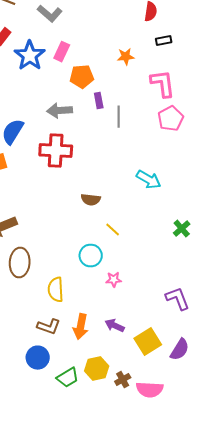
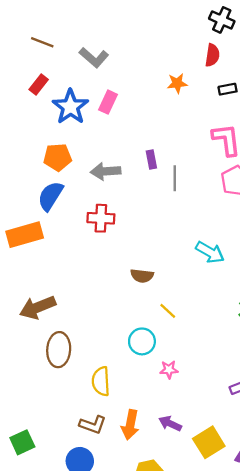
orange star: (126, 57) -> (177, 83), moved
orange pentagon: (82, 77) -> (57, 157), moved
red cross: (56, 151) -> (101, 218), size x0.7

